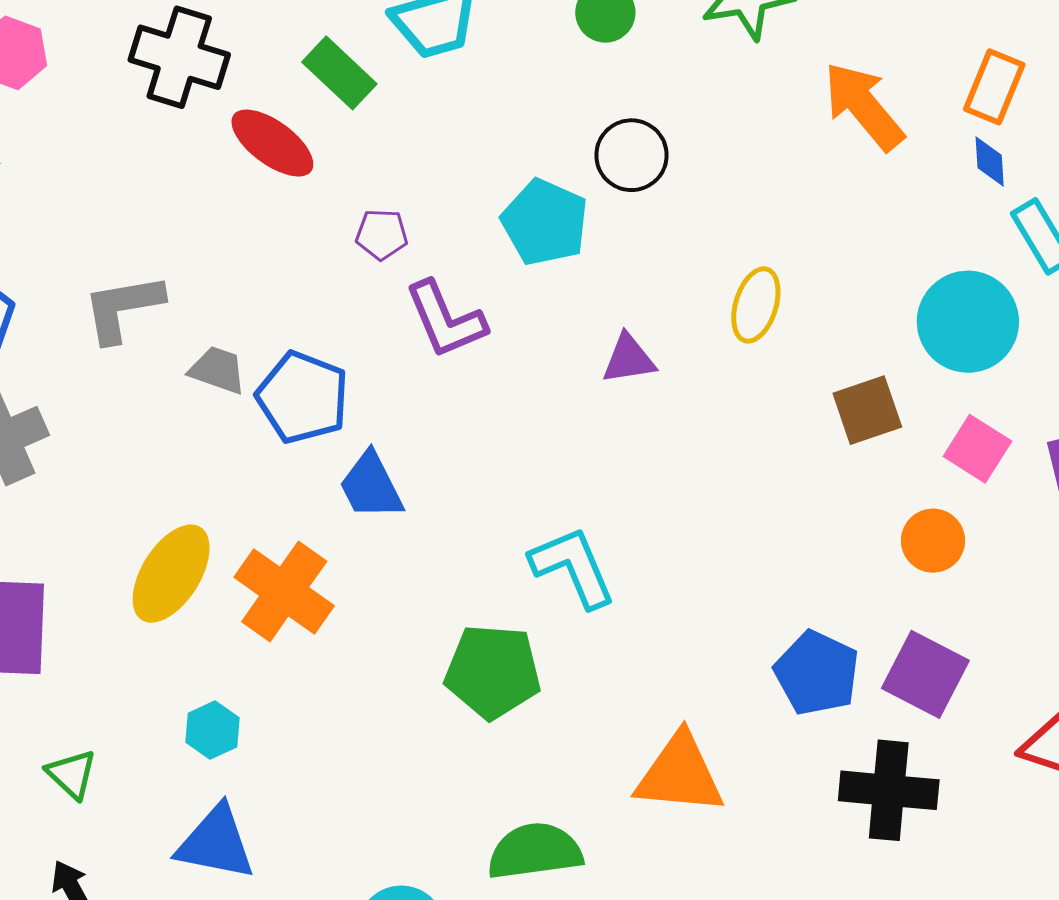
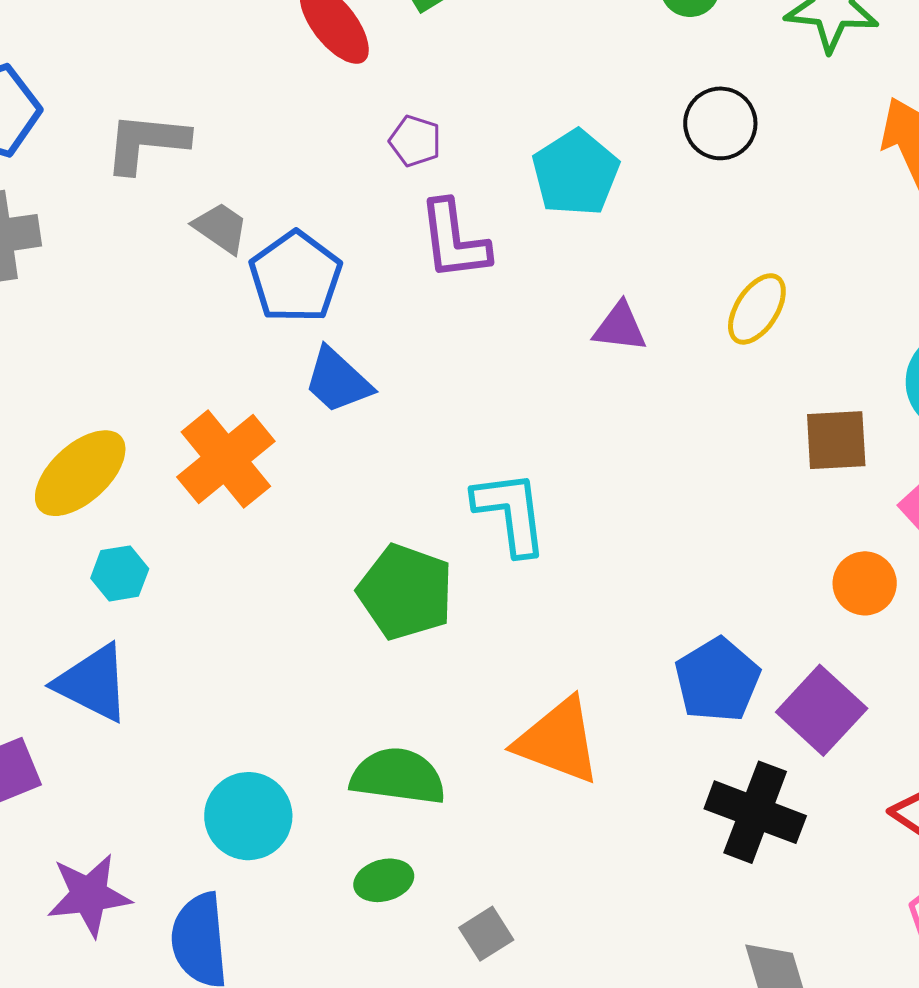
black circle: (631, 155) -> (720, 123), moved
blue trapezoid: (371, 486) -> (338, 381), turned -36
yellow ellipse: (171, 574) -> (80, 473), moved

